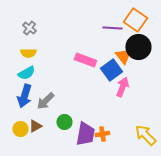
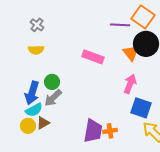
blue square: (111, 70) -> (141, 108), moved, turned -35
cyan semicircle: (26, 73) -> (34, 110), moved
green circle: (64, 122) -> (52, 82), moved

